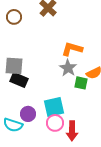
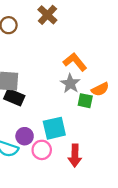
orange L-shape: (72, 49) -> (75, 62), turned 35
pink circle: (55, 123) -> (42, 150), moved

